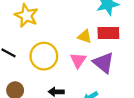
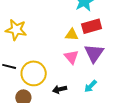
yellow circle: (44, 56) -> (34, 73), moved
purple triangle: (103, 63) -> (94, 53), turned 40

